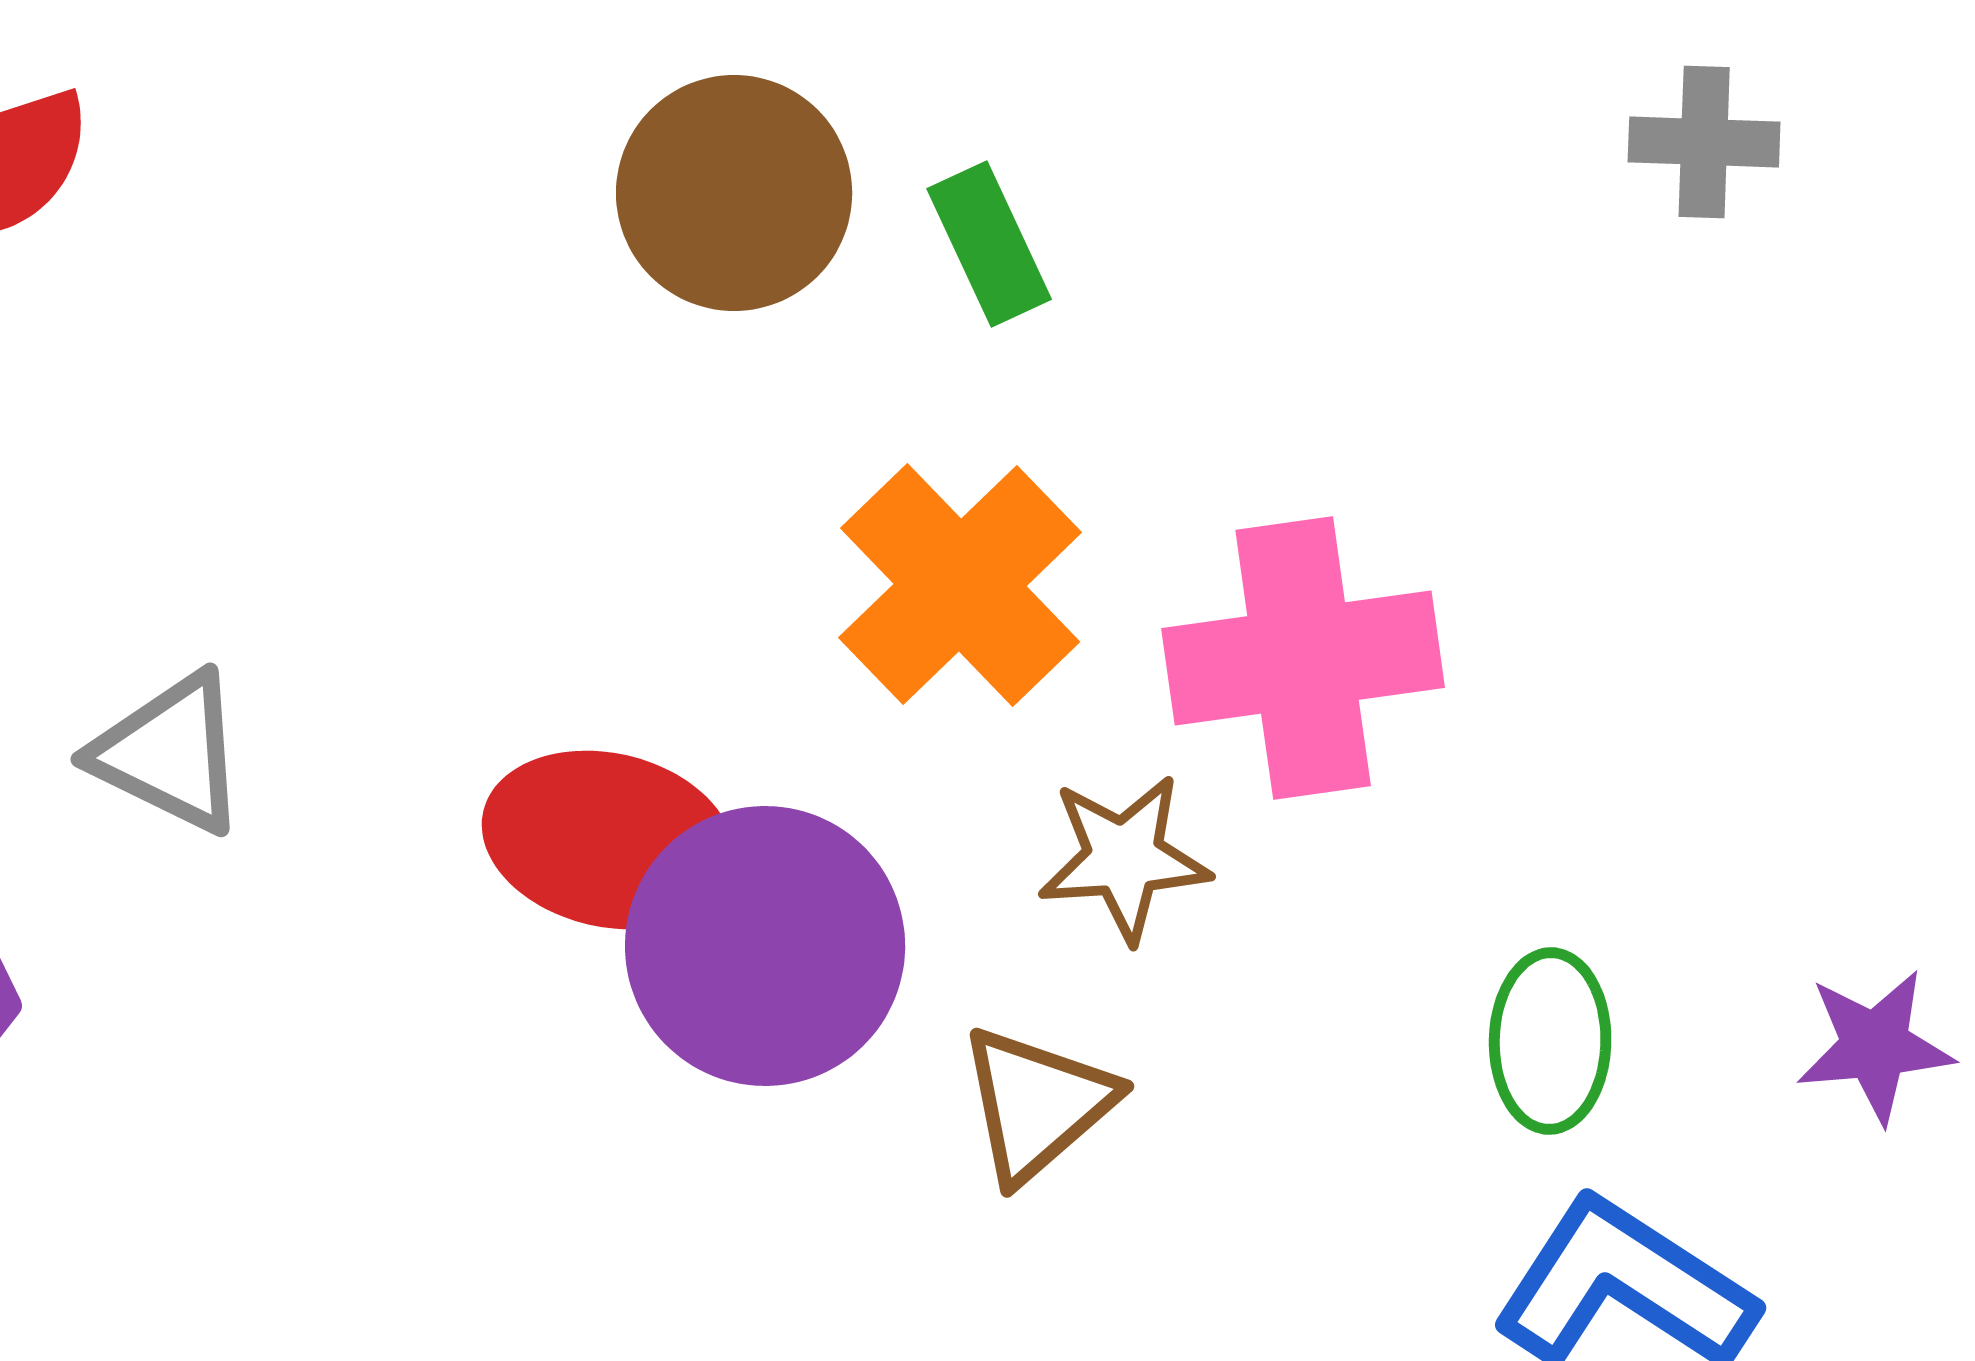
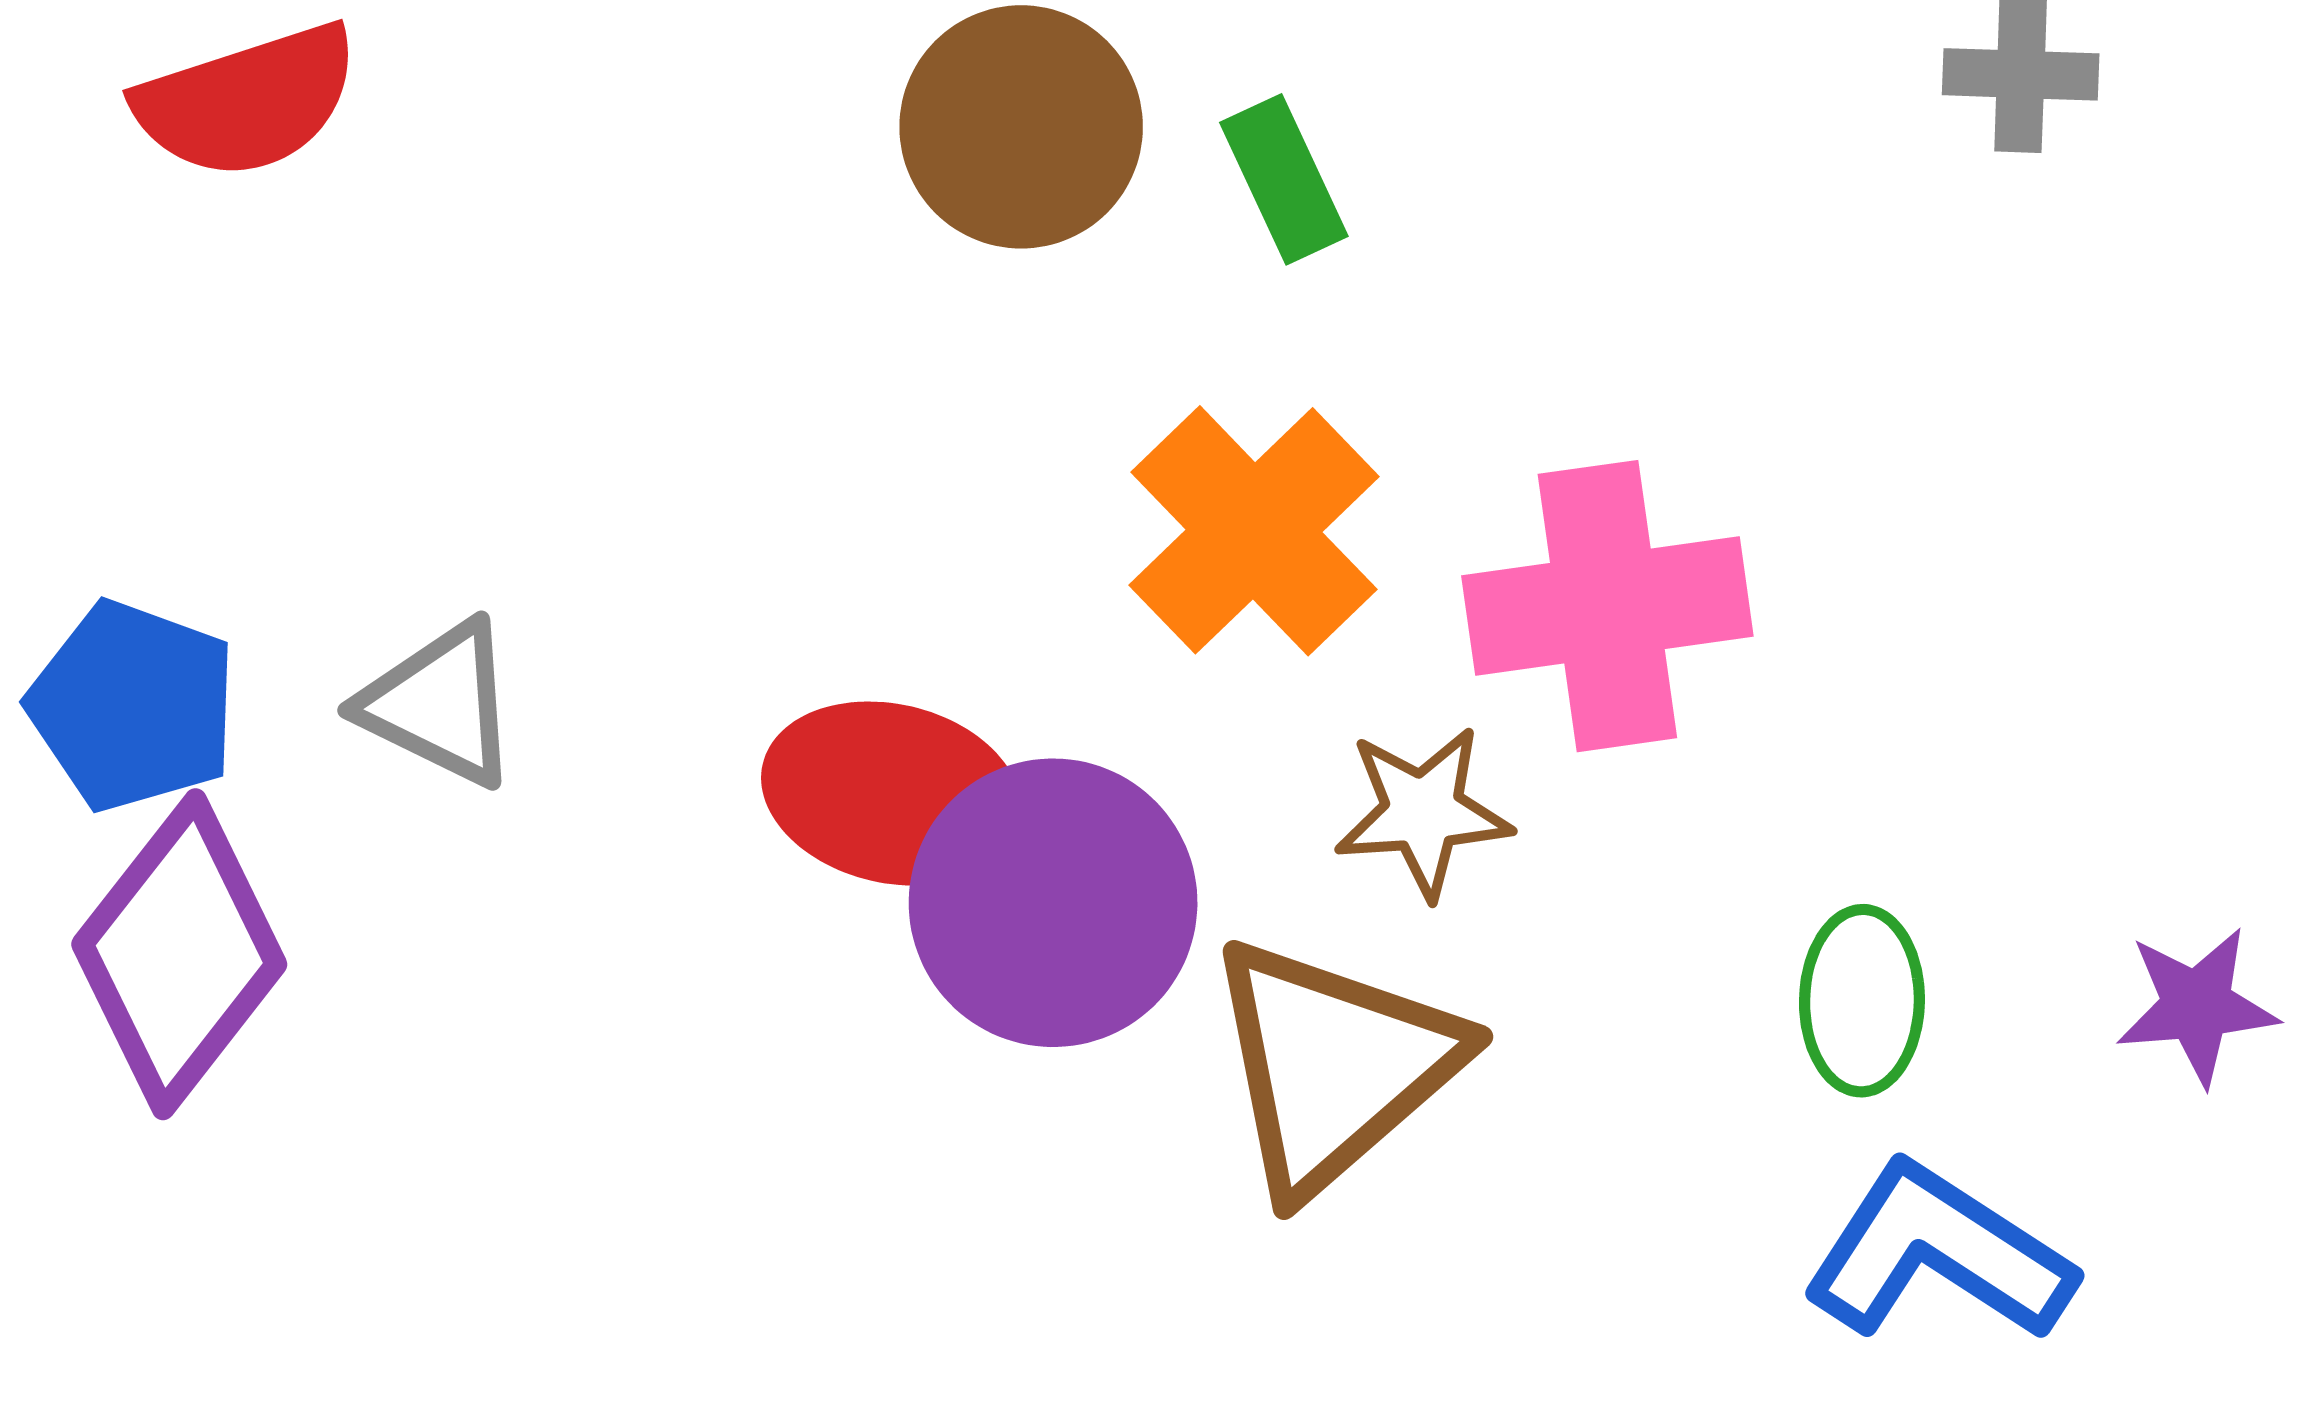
brown triangle: (1037, 1104) -> (1333, 1066), size x1.6

